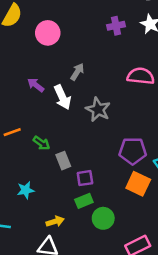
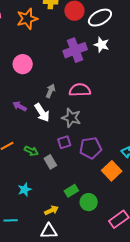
purple cross: (116, 26) -> (75, 50), size x1.6
pink semicircle: (141, 76) -> (80, 90), moved
purple pentagon: (133, 151) -> (91, 148), moved
purple square: (85, 178) -> (64, 142), moved
orange square: (138, 184) -> (112, 171), turned 30

